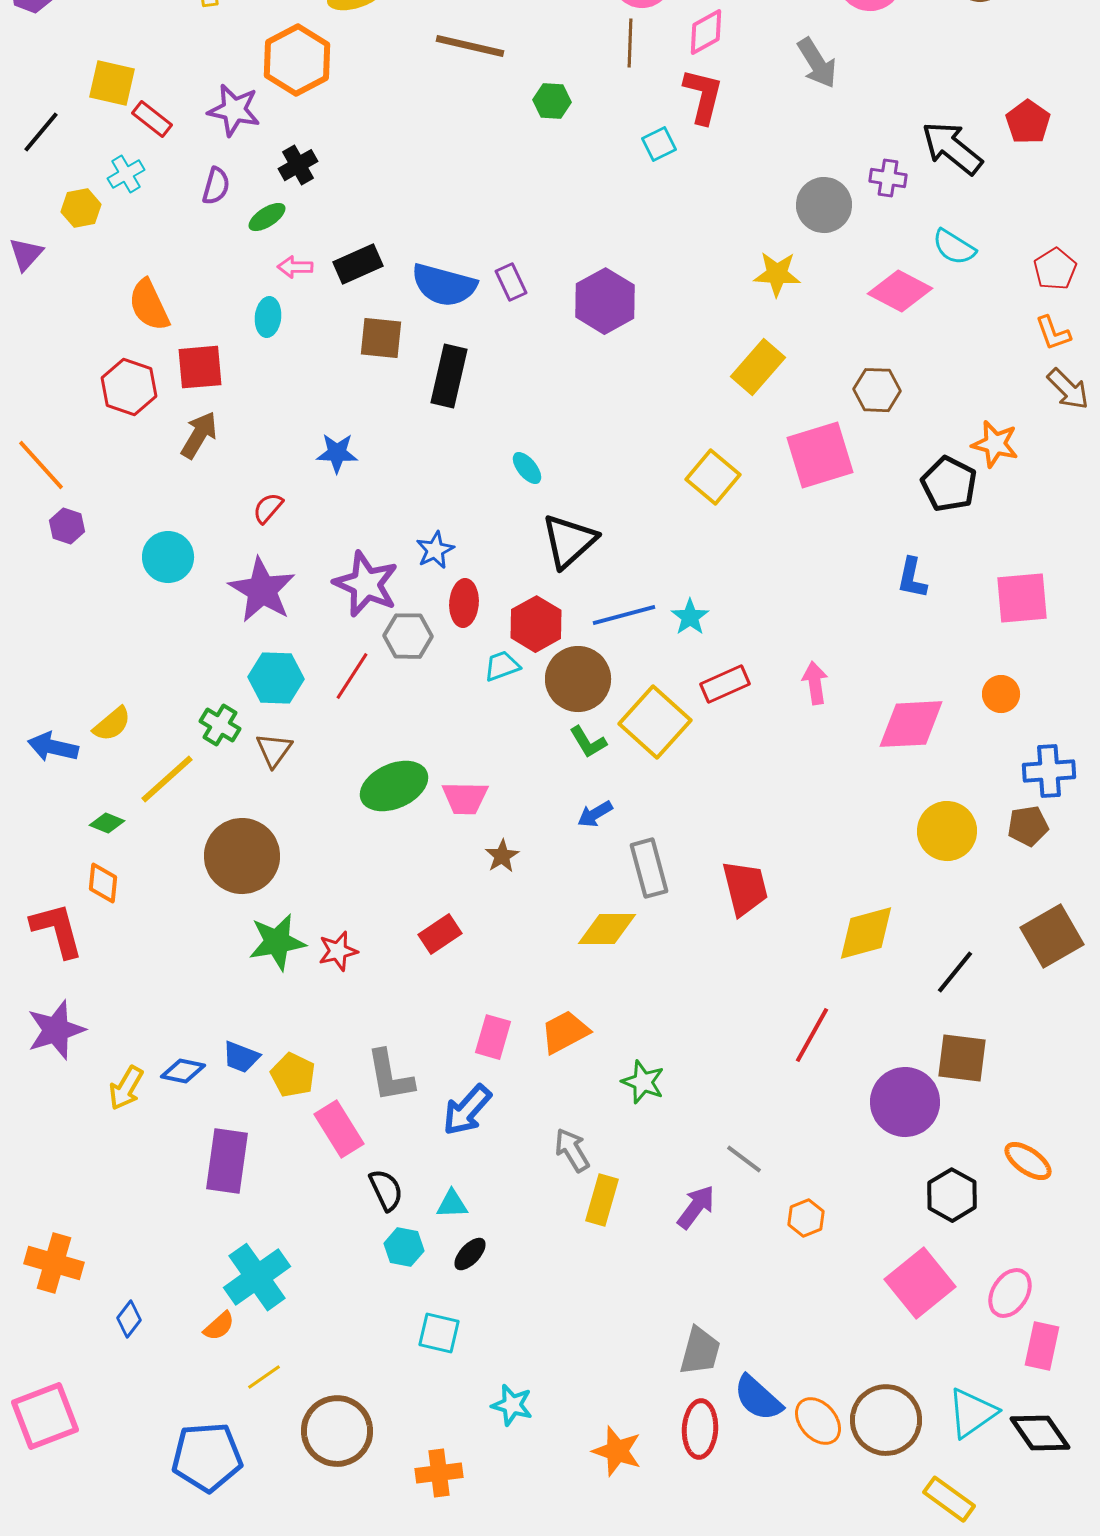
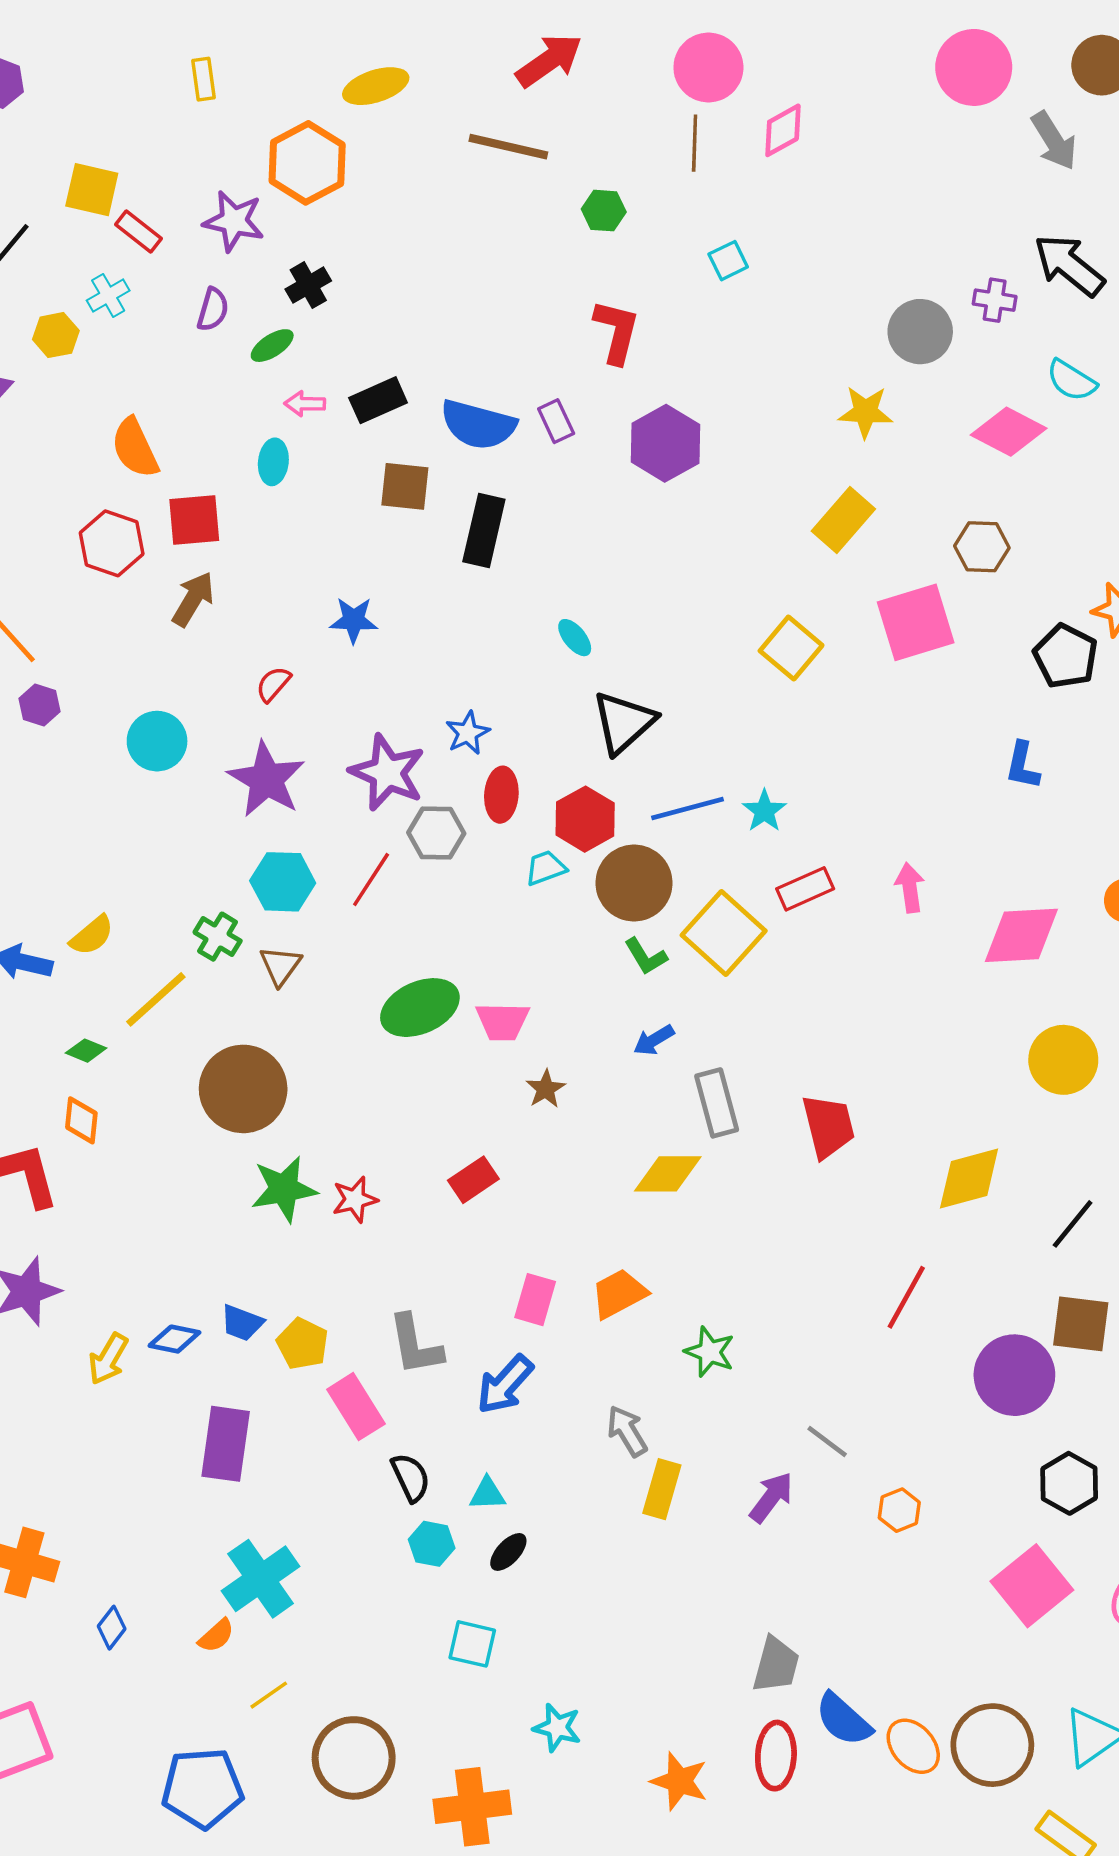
gray arrow: (817, 63) -> (1054, 141), moved
red L-shape: (703, 96) -> (617, 332), moved
orange cross: (439, 1473) -> (472, 1807), size x1.4

